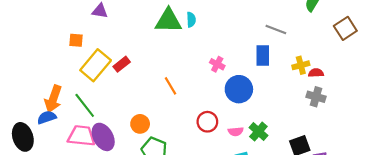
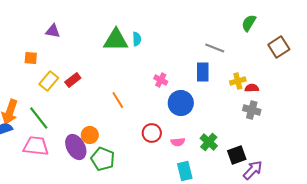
yellow rectangle: (96, 65) -> (49, 81), size x0.7
green cross: (258, 132) -> (209, 142), moved
purple ellipse: (103, 137) -> (76, 147), moved

